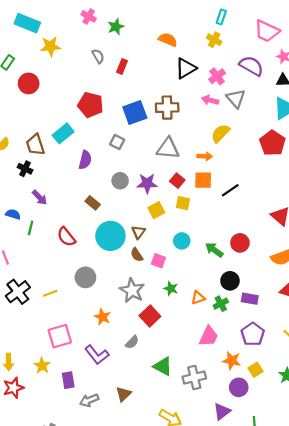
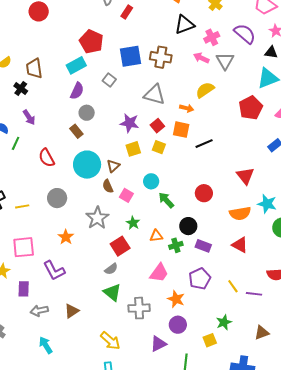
cyan rectangle: (63, 133) -> (76, 65), moved
gray circle: (120, 181) -> (87, 113), moved
green arrow: (214, 250) -> (166, 200), moved
red square: (150, 316) -> (120, 246), moved
gray semicircle: (132, 342) -> (111, 269), moved
yellow square: (256, 370) -> (210, 340), moved

